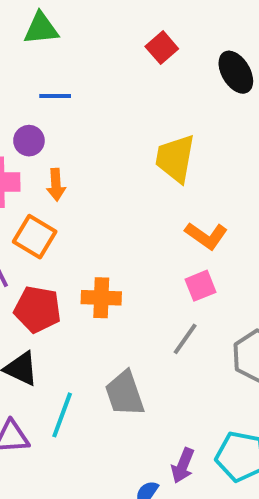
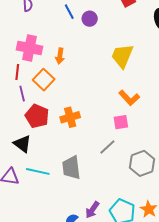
blue line: (55, 96) -> (69, 12), turned 49
purple circle: (29, 141) -> (90, 19), moved
orange cross: (101, 298) -> (70, 117), turned -30
cyan line: (62, 415) -> (38, 171), turned 70

